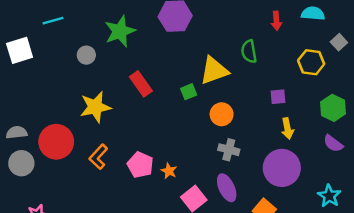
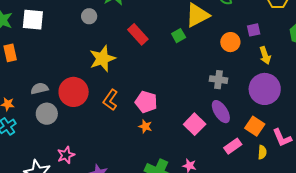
white square: (20, 50) -> (33, 20), turned 30
orange circle: (222, 114) -> (230, 42), moved
orange star: (169, 171) -> (145, 126), moved

